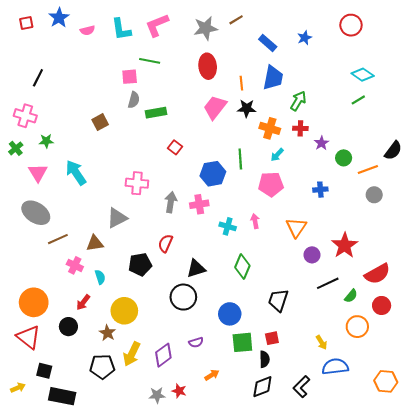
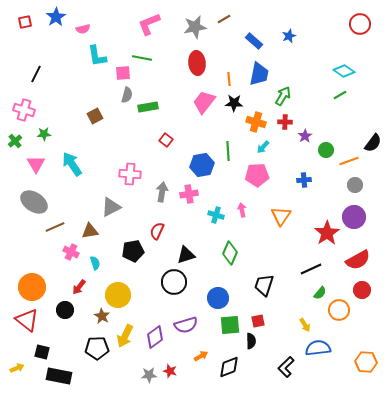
red circle: (351, 25) -> (360, 24), moved
cyan L-shape: (121, 29) -> (97, 56), moved
purple circle: (312, 255) -> (354, 217), moved, size x1.5
green semicircle: (351, 296) -> (320, 293), moved
purple semicircle: (196, 342) -> (186, 325), size x1.6
black diamond: (262, 387) -> (229, 367), moved

